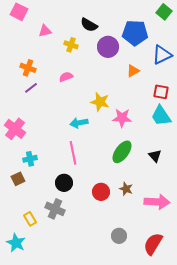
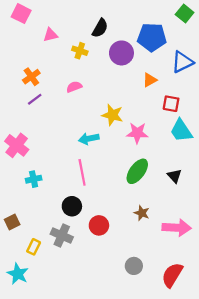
black semicircle: (89, 25) -> (100, 28), turned -90
orange cross: (28, 68) -> (31, 77), turned 35
red square: (161, 92) -> (171, 104), moved
brown square: (18, 179) -> (12, 222), moved
red circle: (101, 192) -> (99, 225), moved
yellow rectangle: (30, 219) -> (34, 247), turned 56

